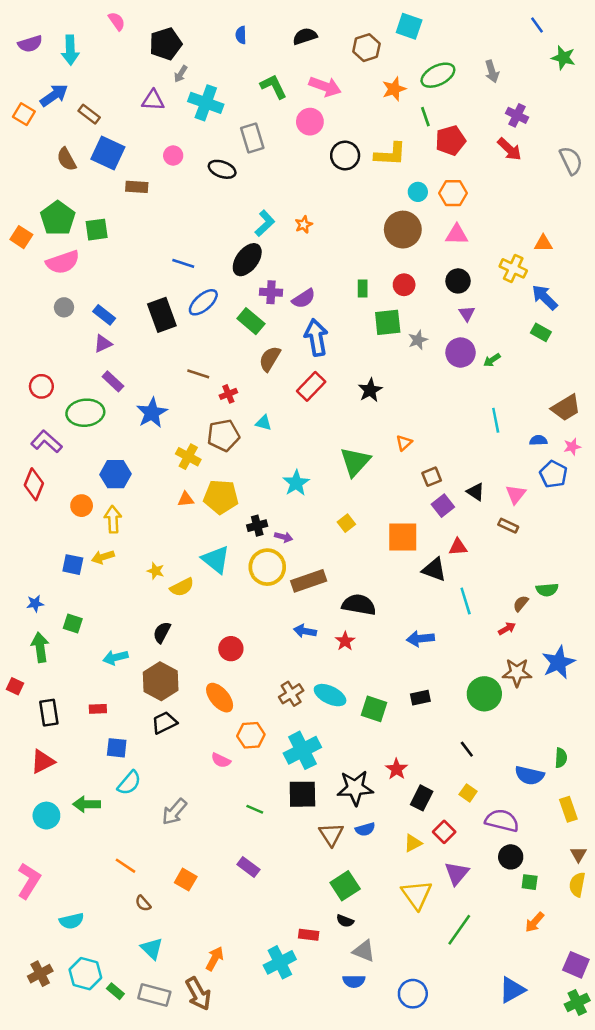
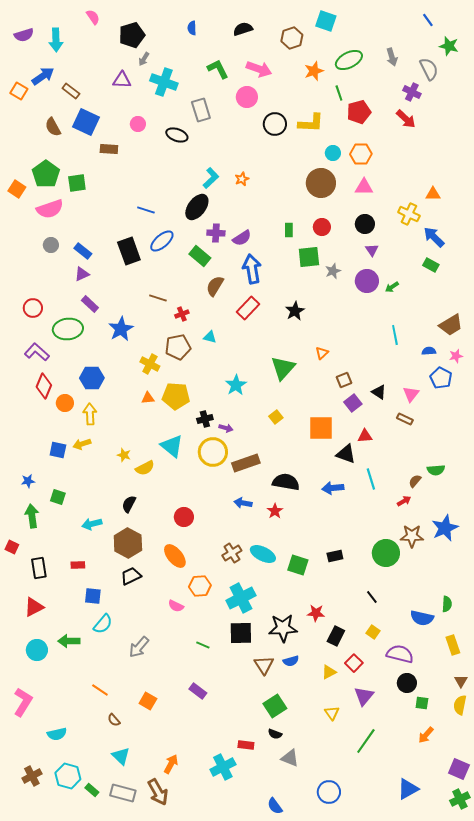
gray semicircle: (571, 161) -> (429, 69), moved
red diamond: (34, 484) -> (44, 386), moved
blue arrow: (420, 639) -> (333, 488), moved
red star: (397, 769) -> (316, 613), turned -30
yellow triangle: (417, 895) -> (332, 713), size x0.6
blue semicircle: (354, 981) -> (275, 806), moved, turned 54

